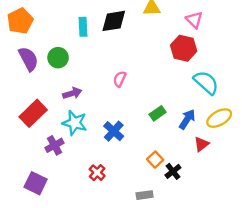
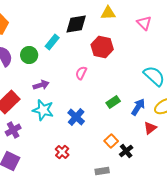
cyan rectangle: (83, 27) -> (52, 42), moved, turned 42
red hexagon: (184, 48) -> (102, 47), moved
purple cross: (54, 145) -> (13, 130), moved

